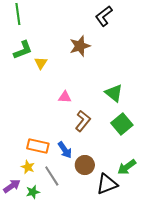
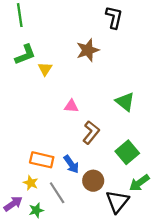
black L-shape: (104, 16) -> (114, 17), turned 140
green square: (122, 124) -> (127, 152), moved
black triangle: (107, 184) -> (117, 202), turned -30

